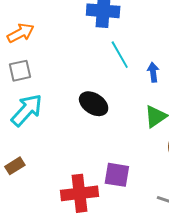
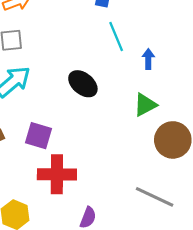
purple square: (117, 175) -> (39, 136), moved

